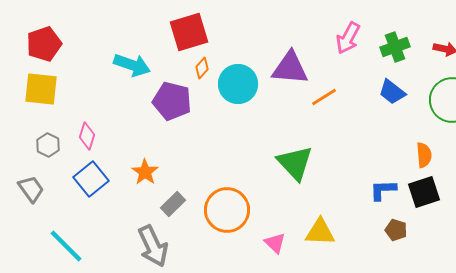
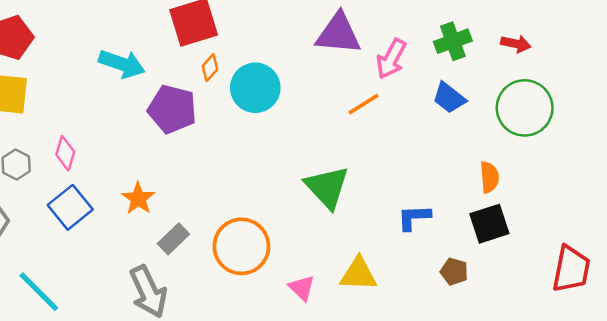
pink arrow: (348, 38) -> (391, 59), moved
purple triangle: (290, 68) -> (338, 34), moved
blue L-shape: (383, 190) -> (414, 217), moved

